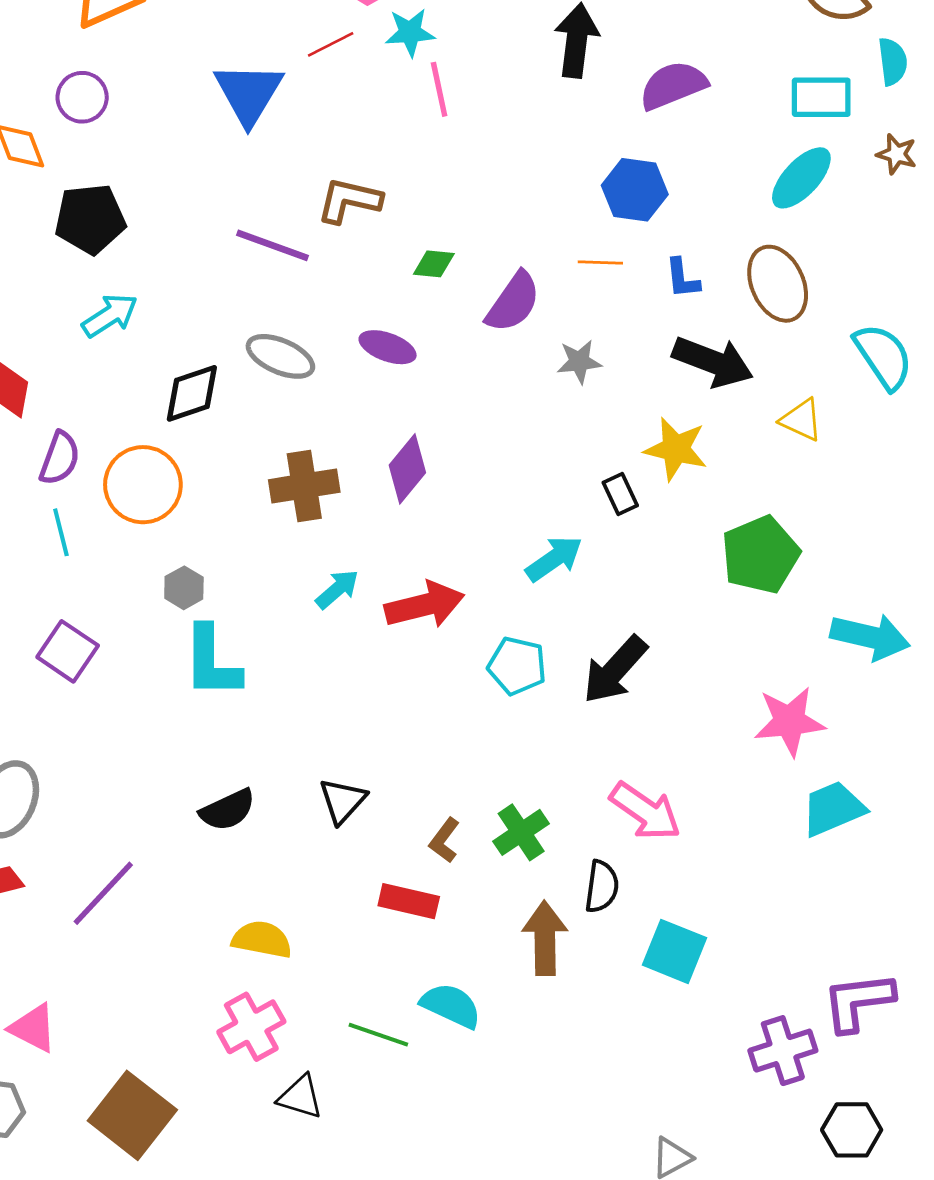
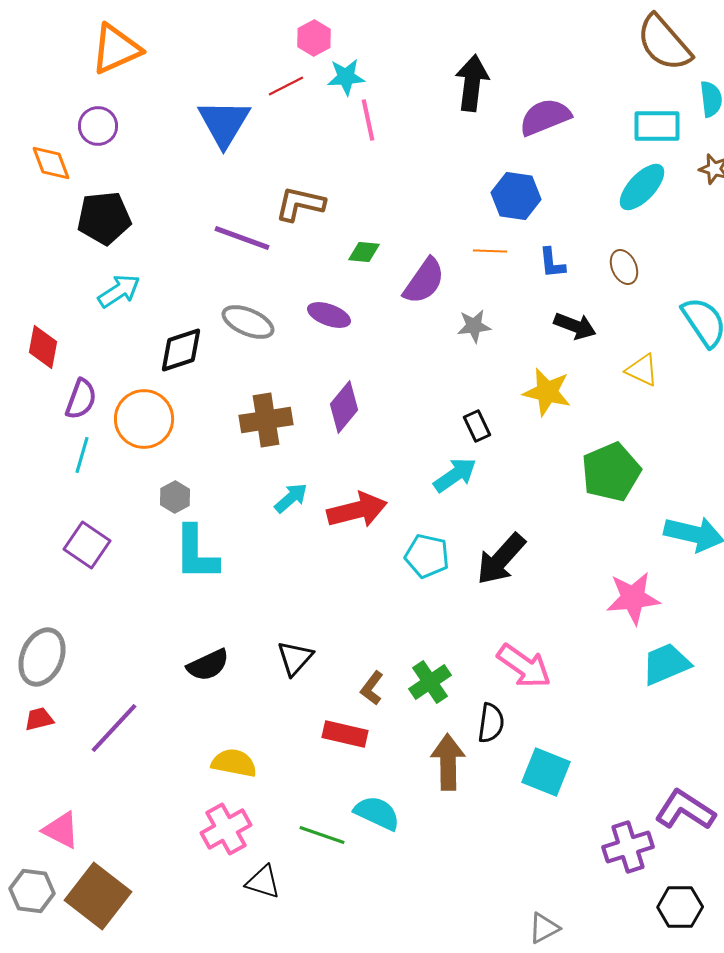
brown ellipse: (778, 284) -> (624, 267), size x0.6
black arrow: (713, 362) -> (575, 326), size x0.7
black rectangle: (620, 494) -> (477, 426), moved
cyan line: (61, 532) -> (82, 455), turned 30
purple L-shape: (858, 1002) -> (685, 810), turned 40
brown square: (132, 1115) -> (98, 896), moved

